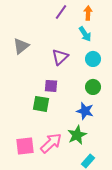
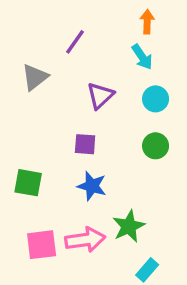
purple line: (61, 12) -> (75, 42), moved
green square: (41, 104) -> (28, 183), moved
blue star: (85, 111) -> (92, 186), moved
pink arrow: (51, 143) -> (85, 240), turned 35

